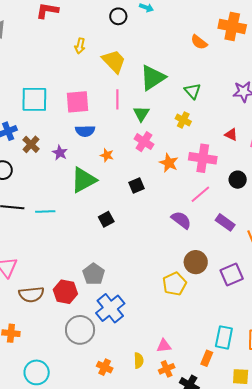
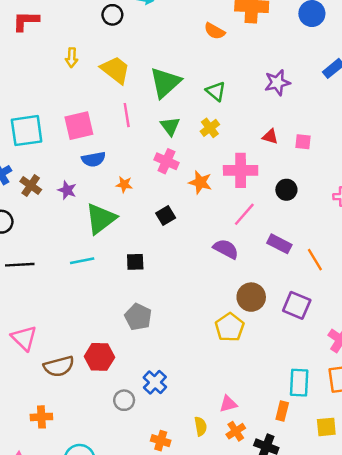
green triangle: (141, 114) -> (170, 126), moved
yellow cross: (183, 120) -> (210, 128), turned 35
cyan line: (45, 212) -> (82, 261), moved
black square: (106, 219) -> (135, 262), turned 35
gray pentagon: (94, 274) -> (138, 317), moved
purple square: (232, 275) -> (297, 305), turned -35
blue cross: (110, 308) -> (155, 382), moved, size x0.7
gray circle: (80, 330) -> (124, 400), size x0.6

